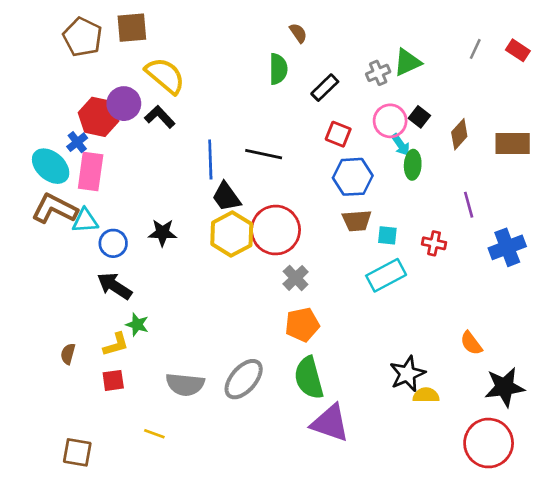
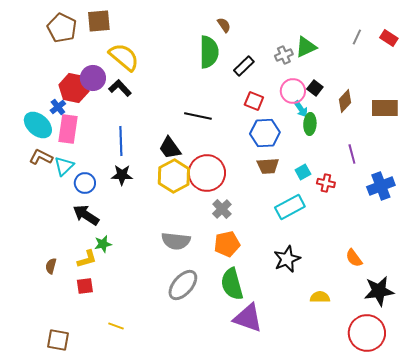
green semicircle: (278, 69) -> (209, 52), size x1.4
blue line: (210, 159) -> (121, 141), moved
brown L-shape: (55, 209) -> (41, 157), size x0.7
cyan triangle: (85, 221) -> (64, 166), turned -40
cyan square: (387, 235) -> (303, 172), moved, turned -35
green star: (137, 325) -> (103, 244), turned -30
black star: (407, 374) -> (287, 259), moved
gray semicircle: (185, 384) -> (176, 241), moved

